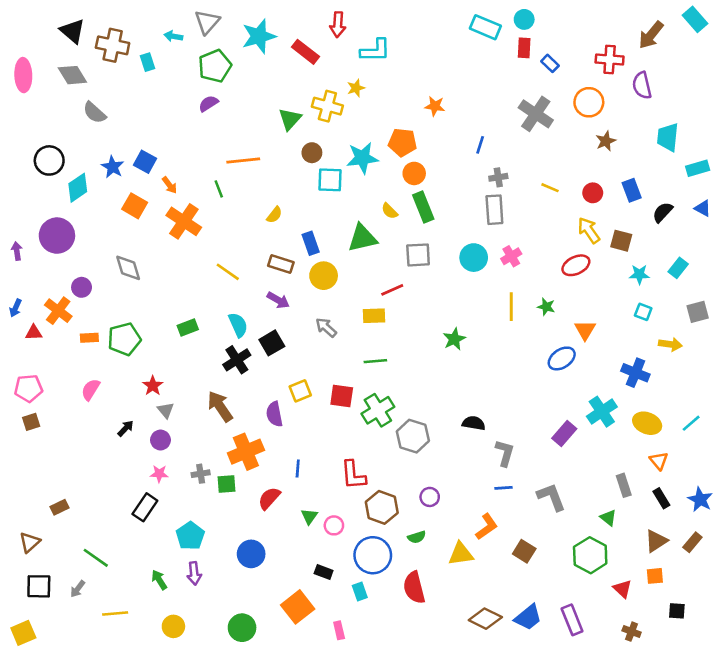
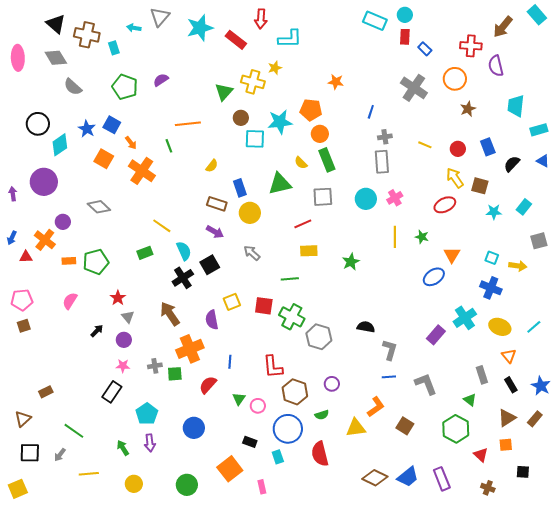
green pentagon: (215, 66) -> (125, 87), moved, turned -30
gray diamond: (128, 268) -> (99, 207), turned -30
yellow line: (228, 272) -> (162, 226), moved
cyan square: (643, 312) -> (492, 258), moved
yellow rectangle: (374, 316) -> (309, 251), moved
green cross: (378, 410) -> (292, 317), turned -30

